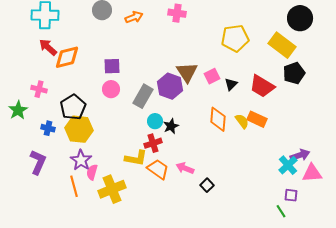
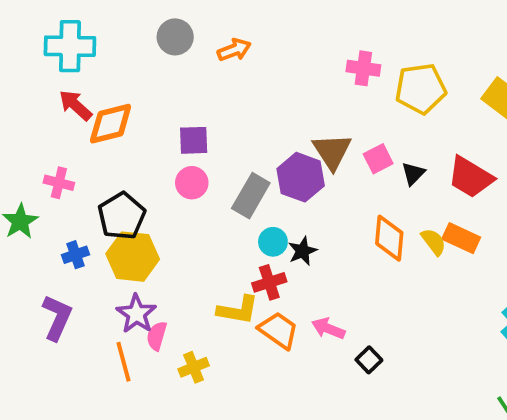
pink cross: (177, 13) -> (363, 68), moved
blue cross: (48, 128) -> (75, 255), turned -32
yellow cross: (112, 189) -> (194, 367), size x0.6

